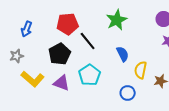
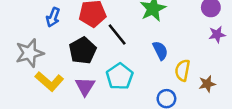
blue arrow: (27, 29) -> (53, 17), moved
gray star: (17, 56) -> (30, 53), size x1.6
purple triangle: (62, 83) -> (85, 86), turned 42

